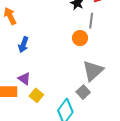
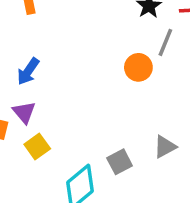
blue arrow: (23, 45) -> (28, 71), moved
gray triangle: (93, 71) -> (165, 147), moved, size x0.6

